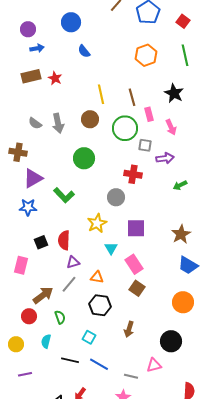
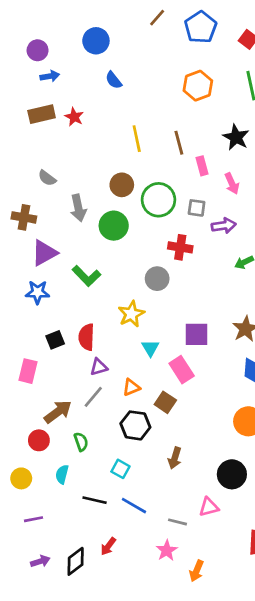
brown circle: (90, 119) -> (122, 185), moved
gray arrow: (58, 123) -> (78, 208), moved
green circle: (125, 128) -> (158, 200), moved
purple square: (136, 228) -> (197, 334), moved
orange triangle: (97, 277) -> (131, 387), turned -32
brown square: (137, 288) -> (165, 402), moved

